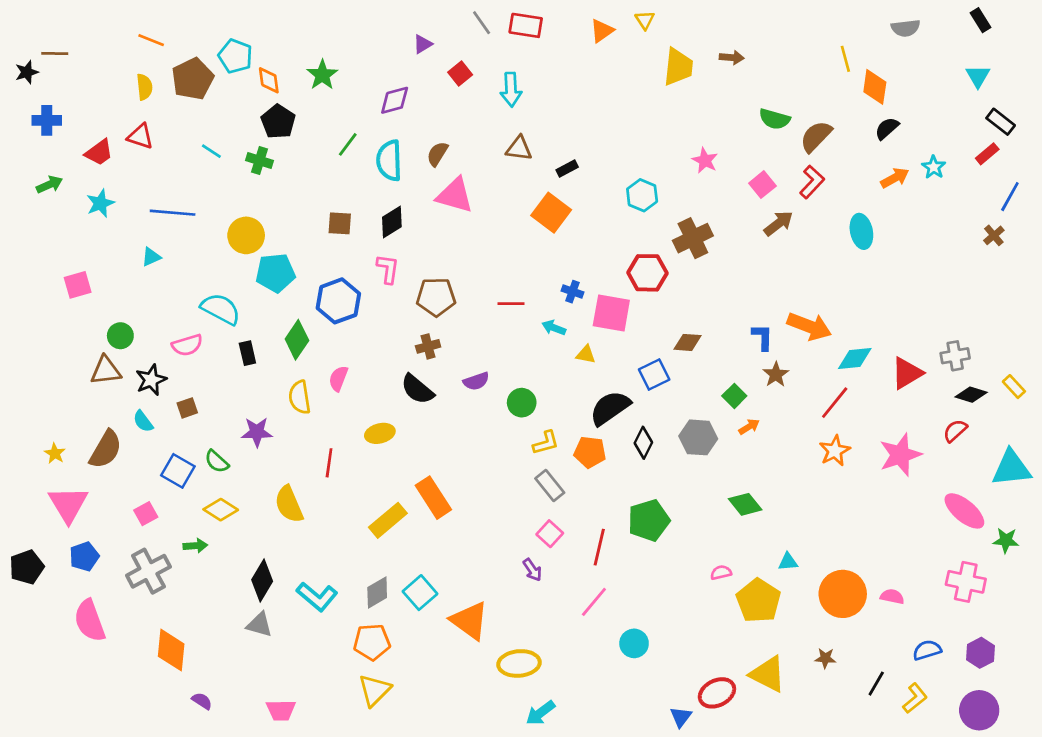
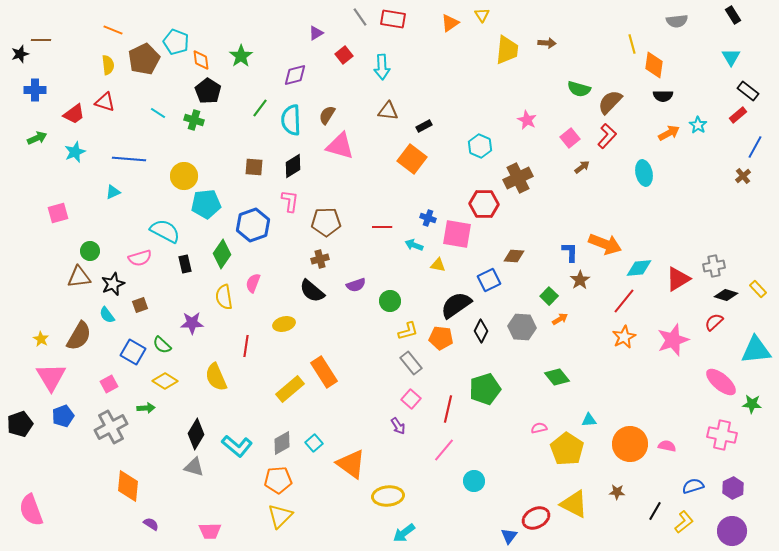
black semicircle: (887, 128) -> (663, 96), turned -138
brown arrow: (779, 223) -> (582, 167), size x0.7
cyan square: (420, 593) -> (314, 443), size x0.7
pink semicircle: (90, 621) -> (31, 510), moved

